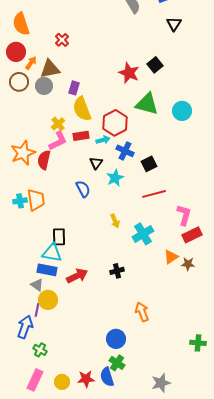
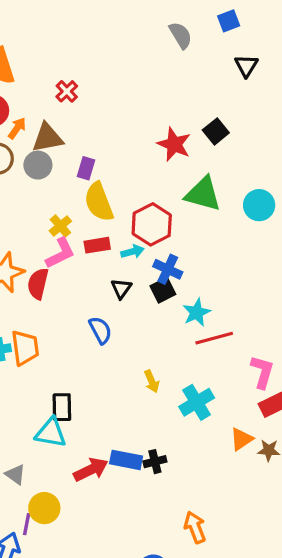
black square: (149, 164) -> (163, 290), moved
cyan star: (115, 178) -> (197, 313), moved
blue rectangle: (47, 270) -> (126, 460), moved
gray triangle: (37, 285) -> (15, 474), moved

